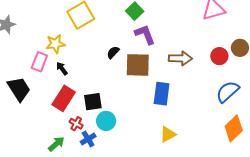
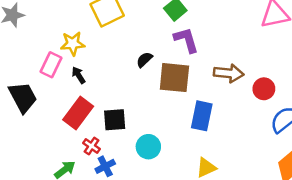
red circle: (219, 56) -> (264, 89), moved
cyan circle: (106, 121) -> (148, 147), moved

